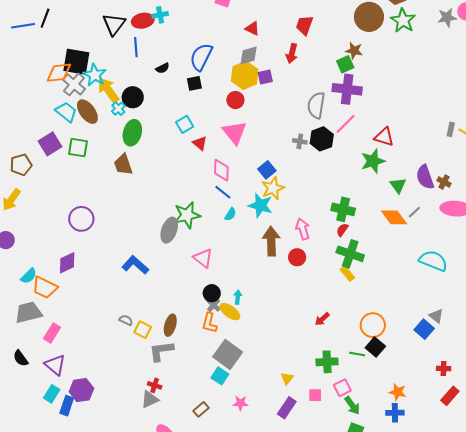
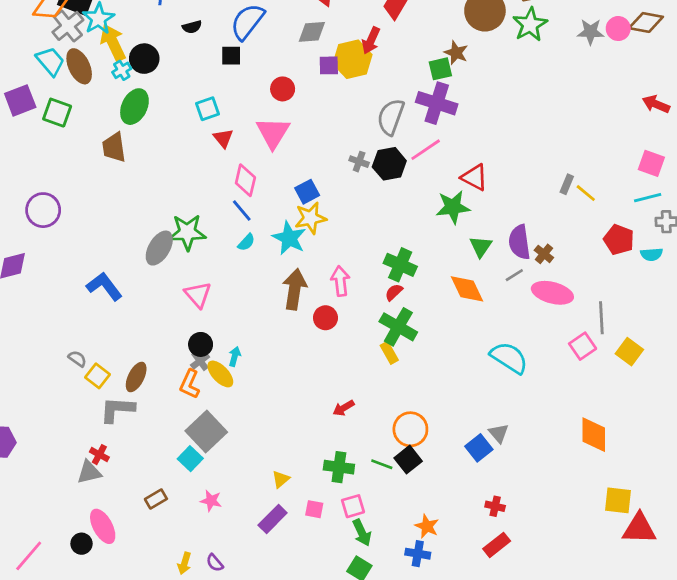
yellow hexagon: (245, 75) -> (352, 59), moved
gray line: (414, 212) -> (514, 275), moved

